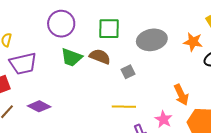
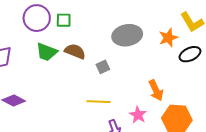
green square: (109, 29) -> (64, 20), moved, size x0.7
orange star: (193, 42) -> (168, 38), turned -30

